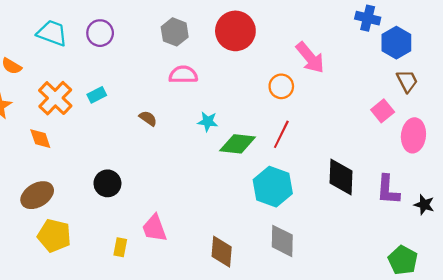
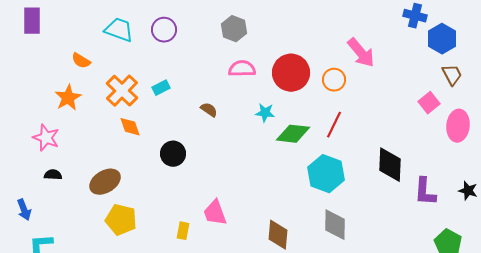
red circle: (235, 31) -> (291, 73), moved
orange diamond: (40, 139) -> (130, 127), moved
black circle: (107, 183) -> (173, 154), moved
purple L-shape: (388, 190) -> (425, 192), moved

